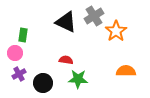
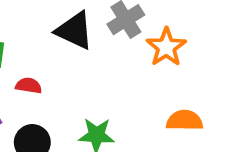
red semicircle: (66, 60) -> (29, 86), moved

